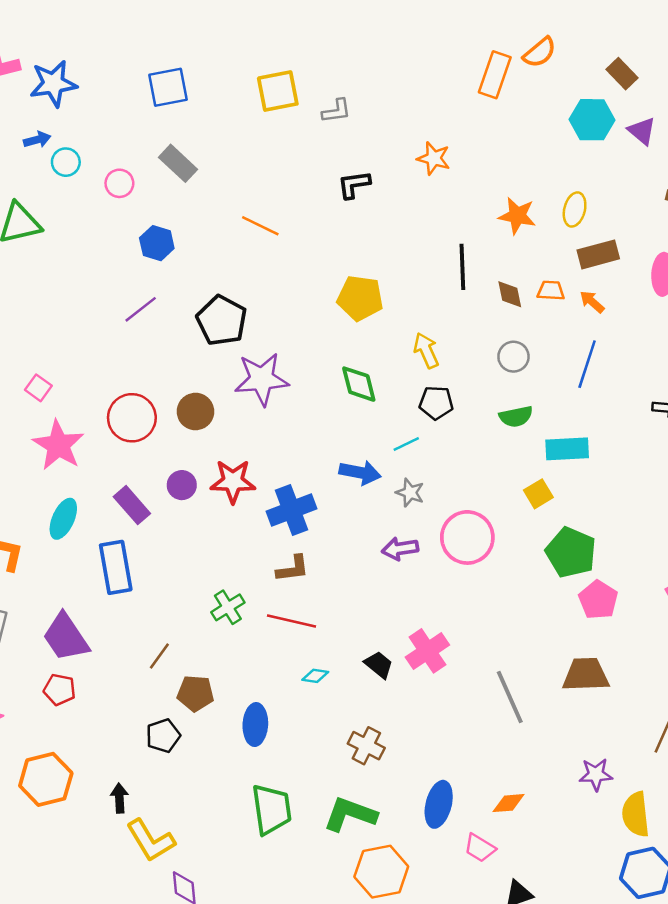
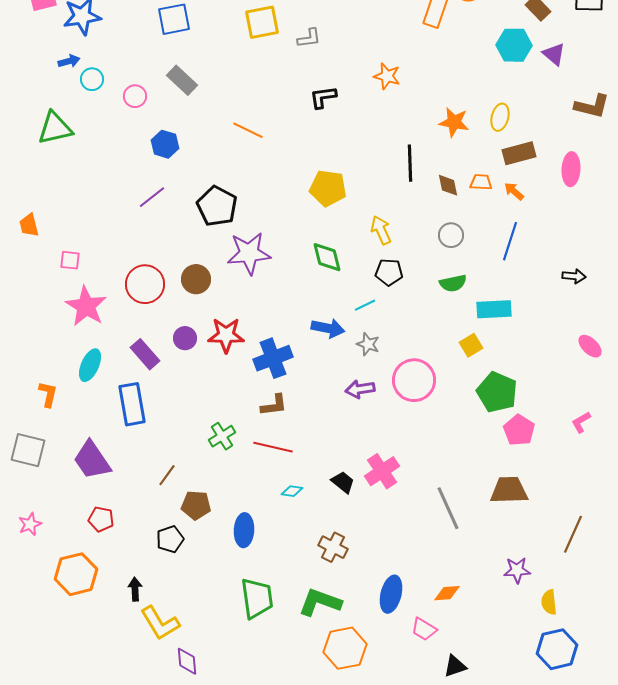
pink square: (38, 388) -> (70, 260), turned -30
red pentagon: (60, 690) -> (101, 519), moved
yellow semicircle: (636, 814) -> (549, 602), size x0.7

